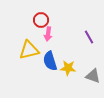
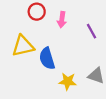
pink arrow: (48, 34) -> (62, 20), moved
yellow star: (68, 68) -> (68, 81), moved

